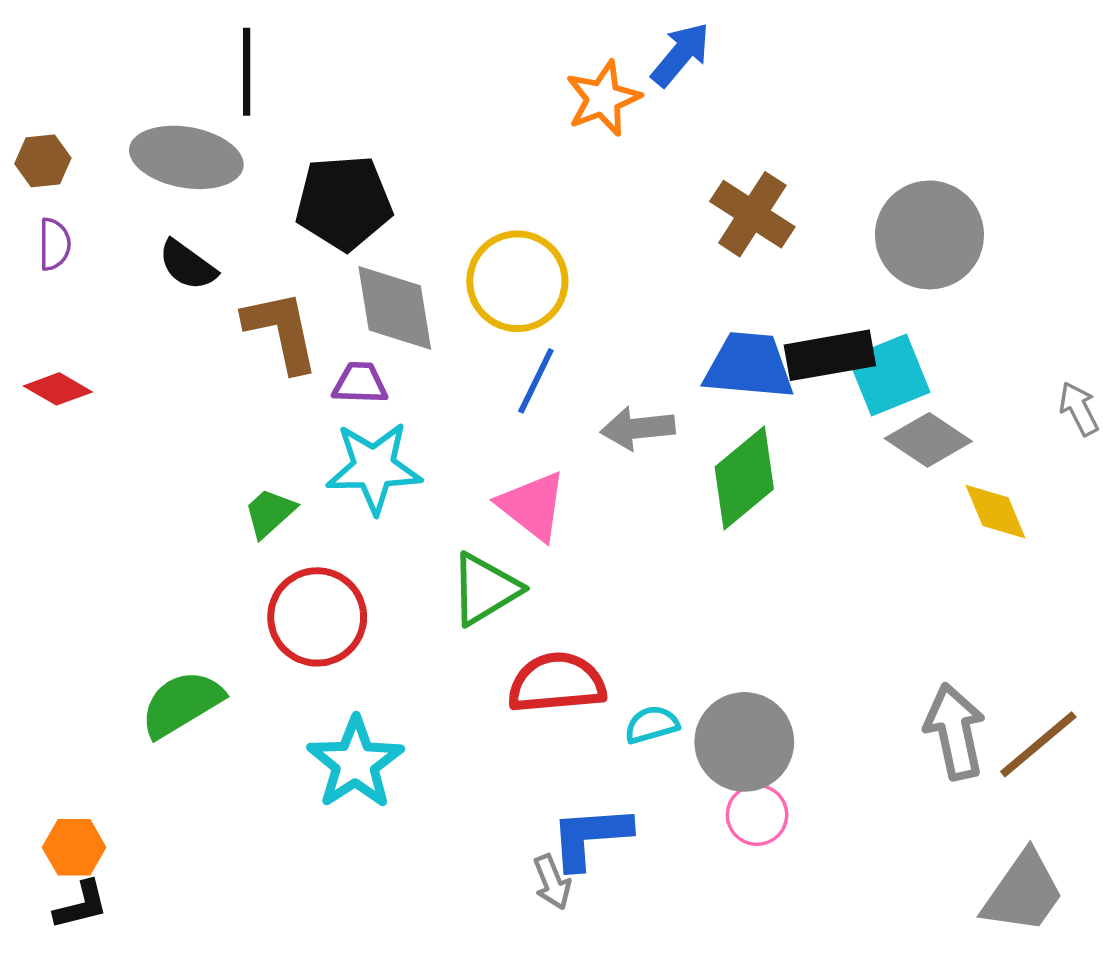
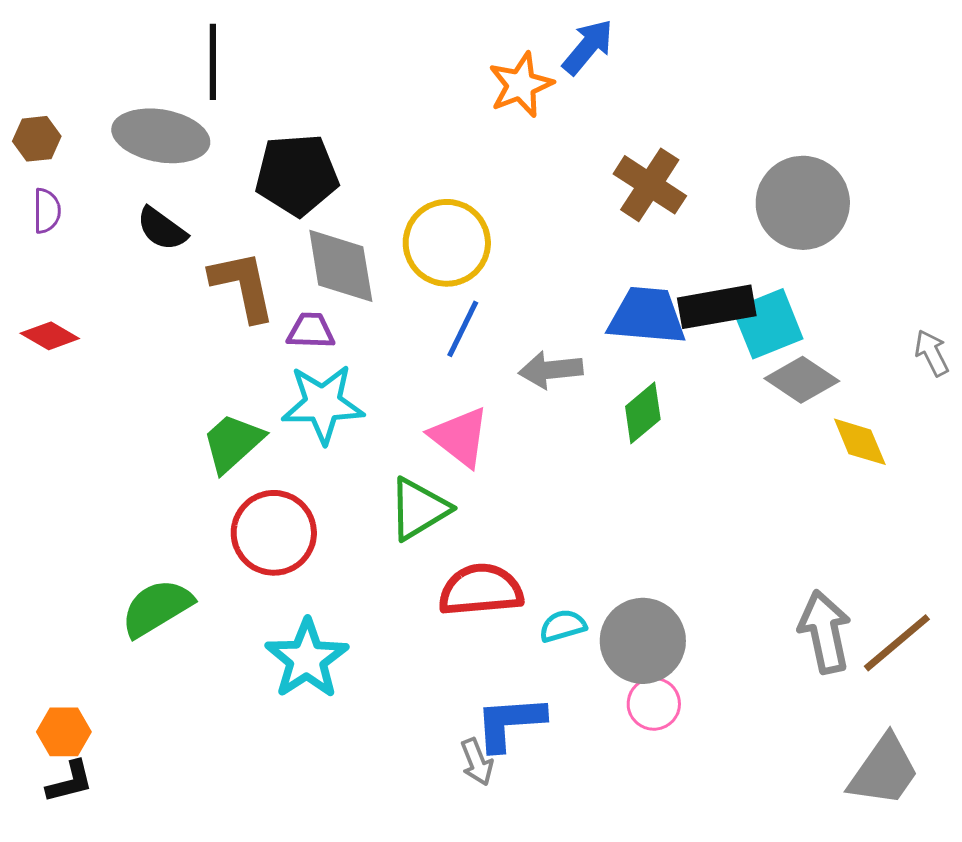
green diamond: (744, 478) -> (643, 413), size x0.7
green trapezoid: (270, 513) -> (233, 443), size x1.4

